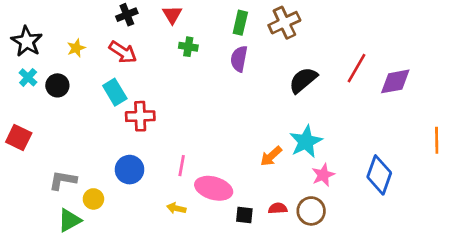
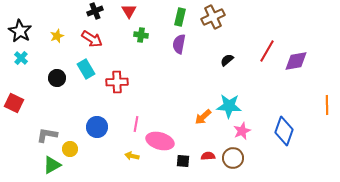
black semicircle: (303, 80) -> (227, 60), size x0.6
black circle: (57, 85) -> (57, 78), moved
red cross: (140, 116) -> (117, 82), moved
cyan star: (306, 142) -> (229, 106), turned 30

